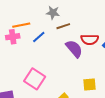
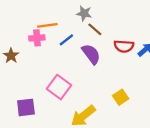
brown line: (63, 26) -> (95, 29), turned 56
purple semicircle: (74, 49) -> (91, 54), moved
yellow square: (89, 85) -> (121, 97), turned -32

